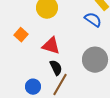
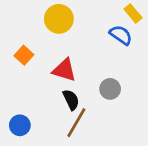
gray circle: (95, 60) -> (110, 89), moved, size x0.6
blue circle: (33, 87) -> (20, 125), moved

